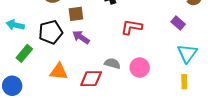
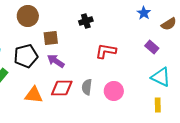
cyan triangle: (187, 53) -> (161, 77), turned -40
gray semicircle: (112, 63) -> (87, 87), turned -98
red diamond: (91, 79) -> (62, 88), moved

